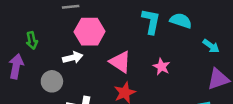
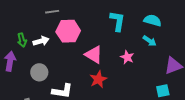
cyan semicircle: (181, 21) -> (153, 20), moved
cyan arrow: (211, 46) -> (150, 41), moved
white arrow: (73, 58) -> (41, 41), moved

